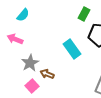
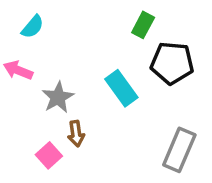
gray star: (30, 63) -> (58, 97), moved
brown arrow: (47, 74) -> (76, 134), turned -120

